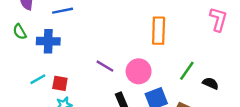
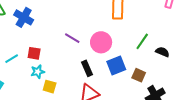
blue cross: (48, 41) -> (24, 17), turned 30
cyan line: (38, 79) -> (12, 59), moved

